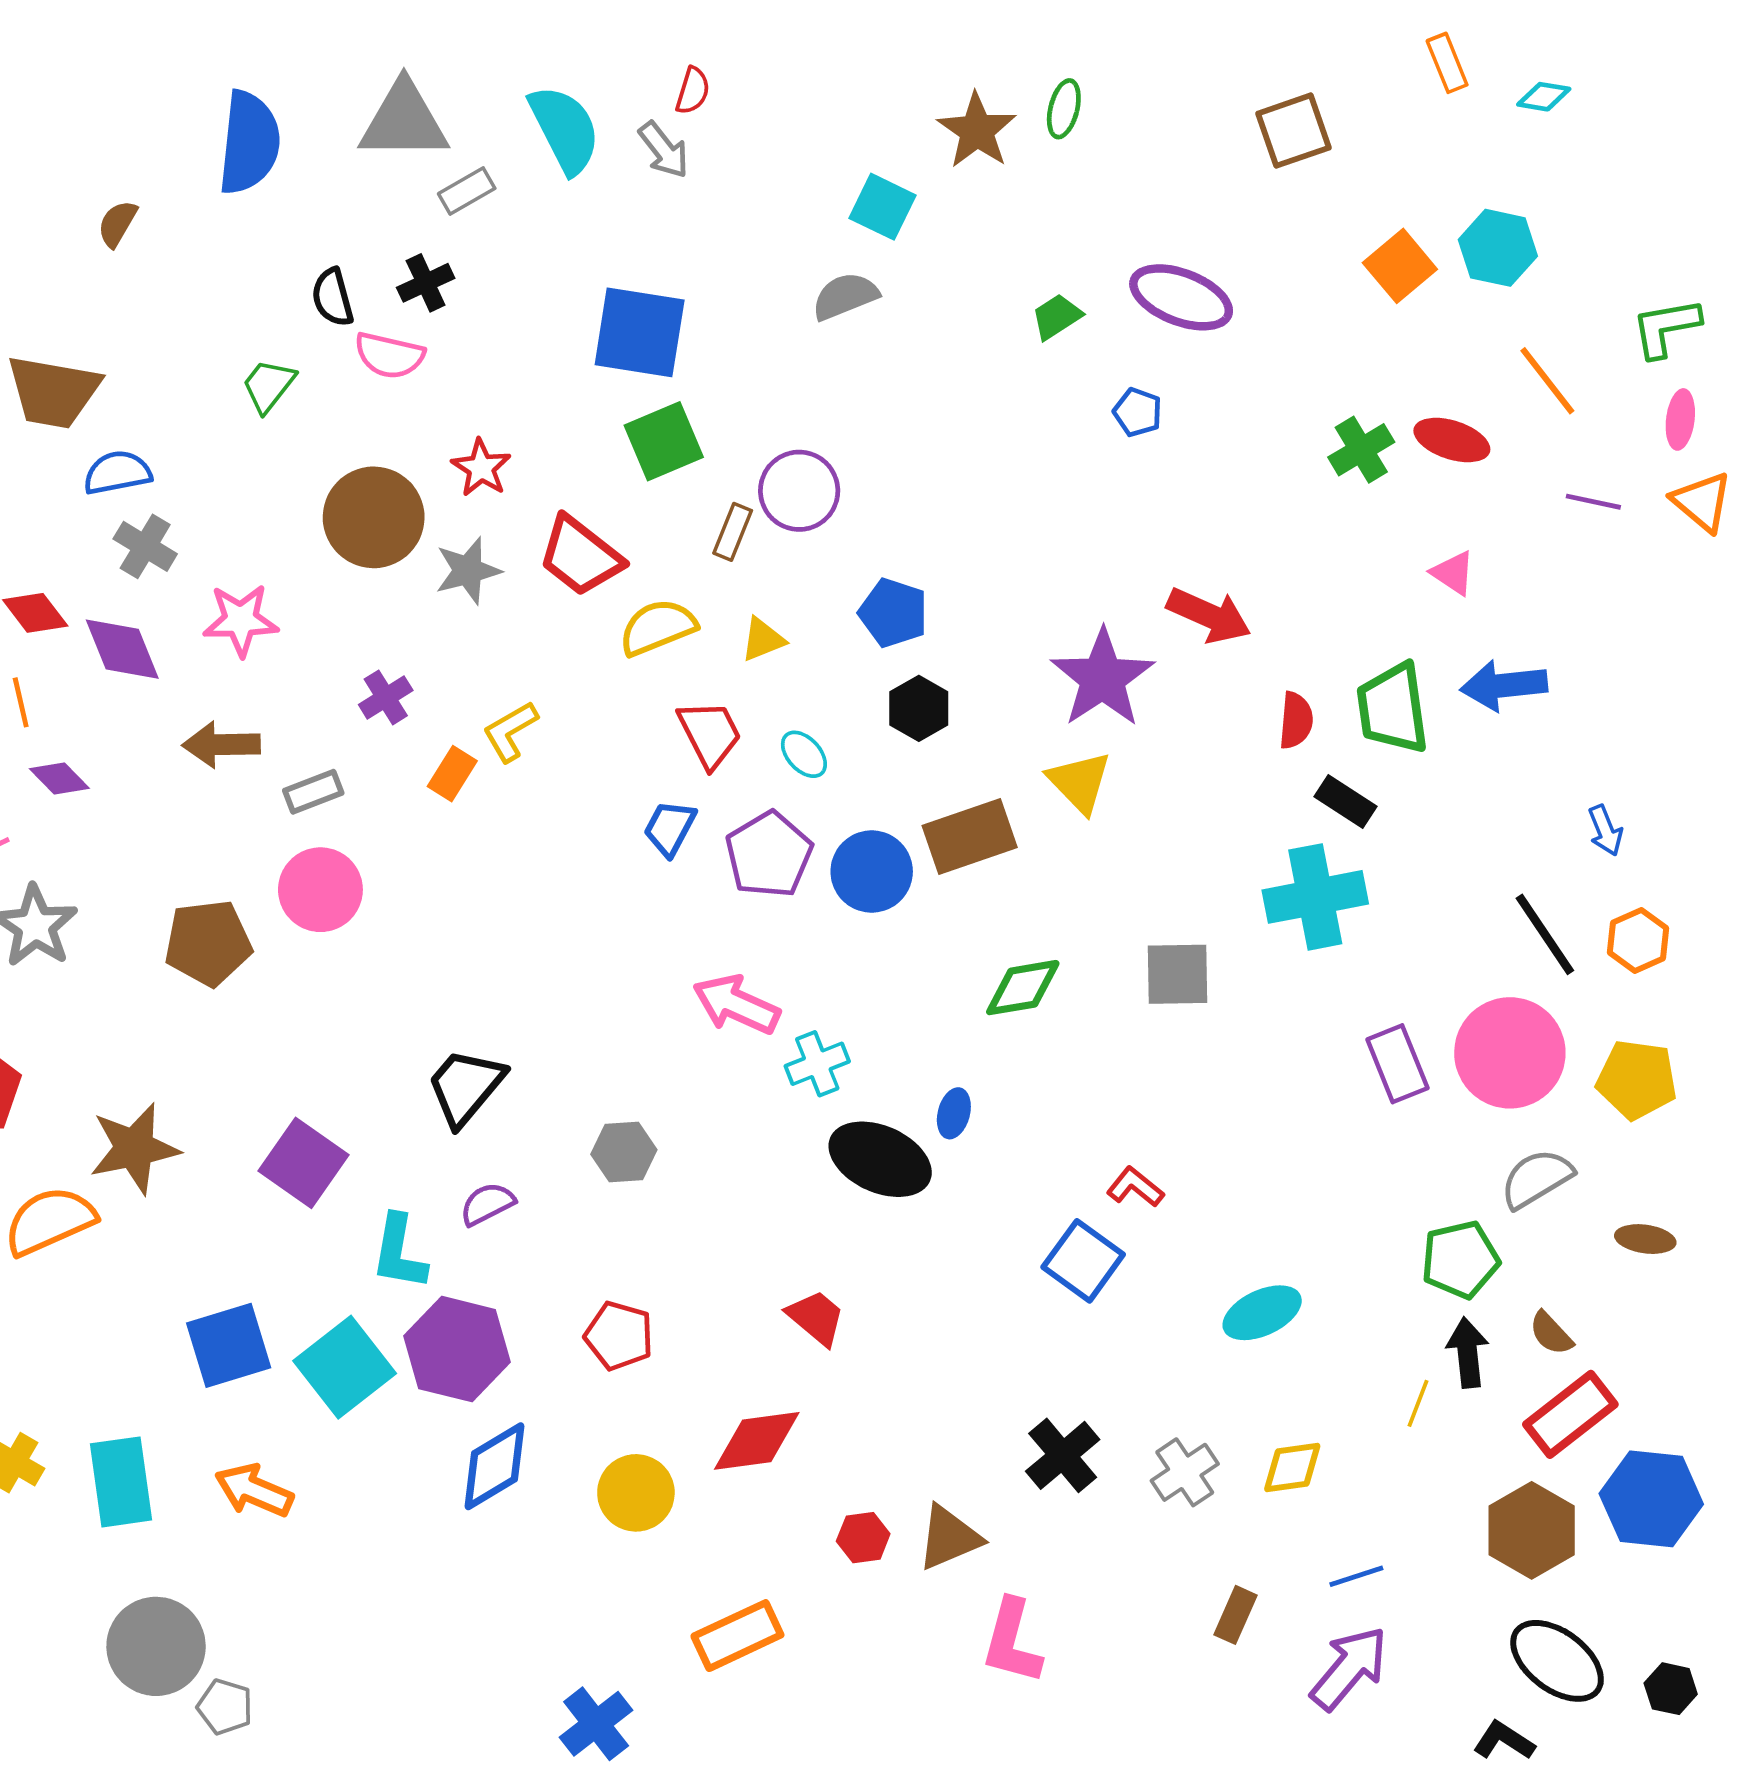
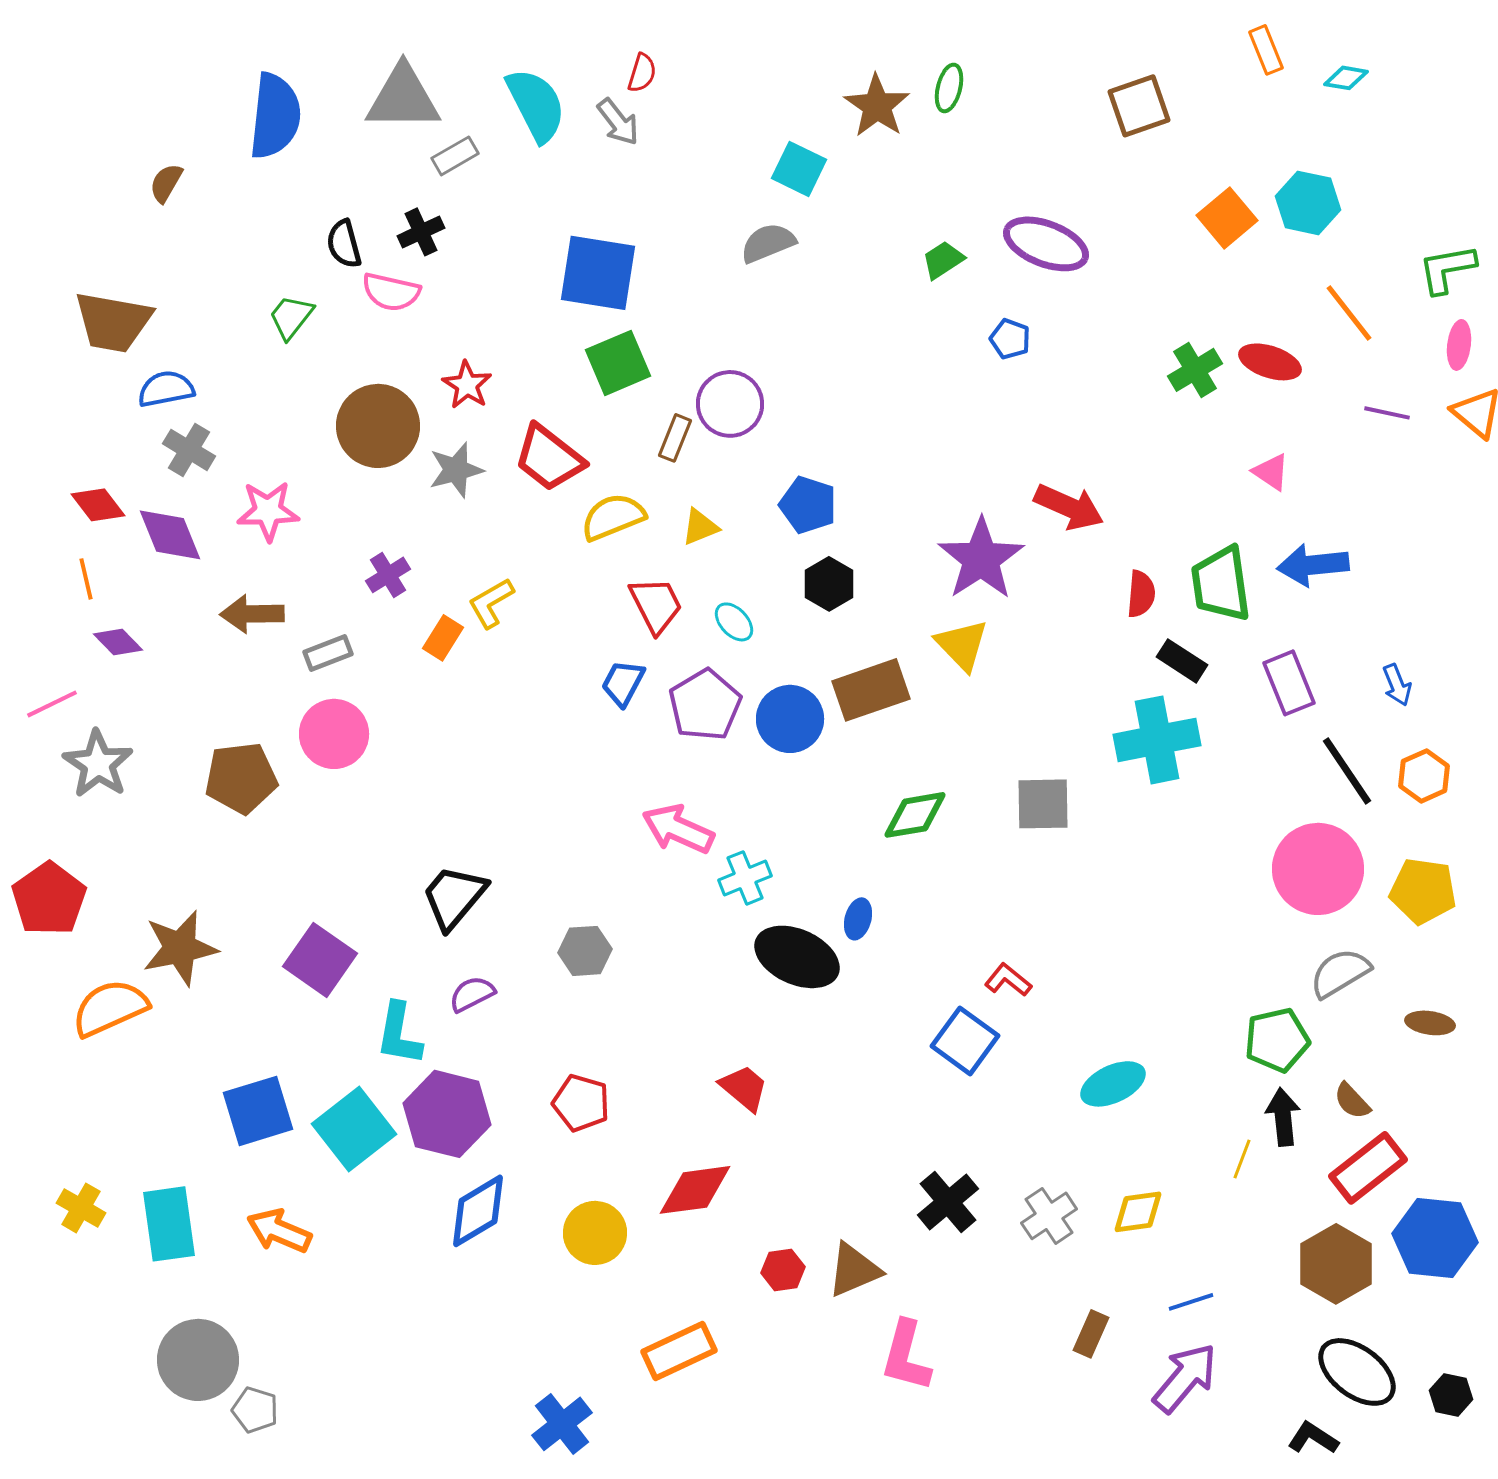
purple rectangle: (1397, 1064) -> (1289, 683), moved

